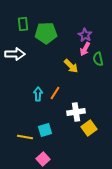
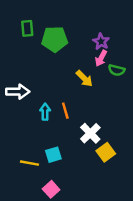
white arrow: (15, 54) -> (18, 92), moved
green semicircle: (98, 59) -> (117, 70), turned -64
orange line: (55, 93) -> (65, 111), turned -48
white cross: (76, 112) -> (90, 133), turned -36

